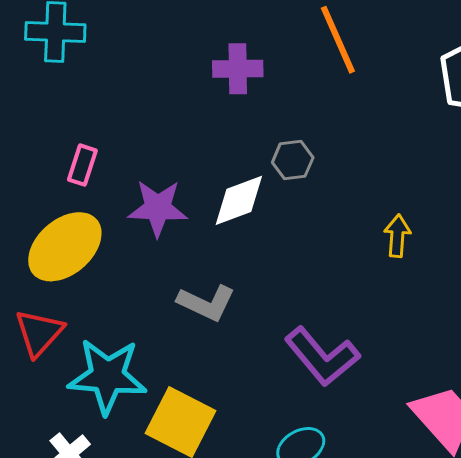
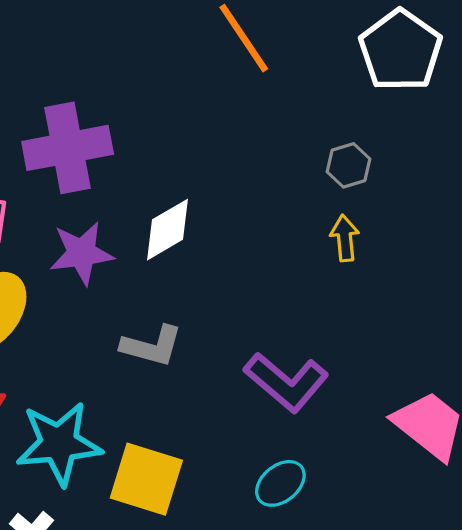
purple cross: (238, 69) -> (68, 148), moved, size x1.6
gray hexagon: (293, 160) -> (349, 165), moved

